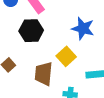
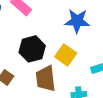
black hexagon: (31, 31) -> (32, 49), moved

